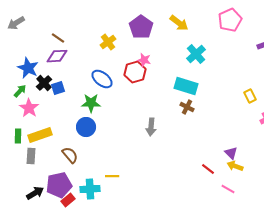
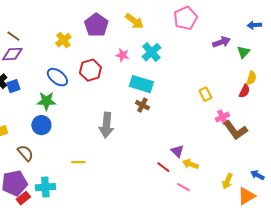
pink star: (144, 60) -> (122, 55), moved
gray arrow: (151, 127) -> (106, 125), size x1.4
purple triangle: (231, 153) -> (177, 151), moved
yellow line: (112, 176) -> (78, 162), moved

